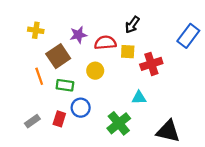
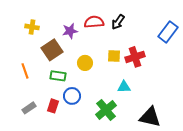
red semicircle: (105, 43) -> (94, 22), moved
yellow square: (128, 52) -> (114, 56), moved
orange line: (39, 76) -> (25, 71), moved

